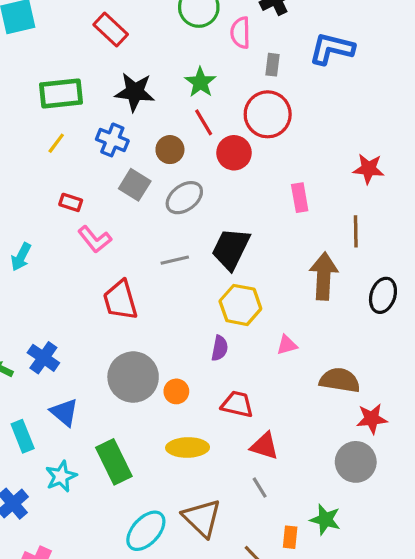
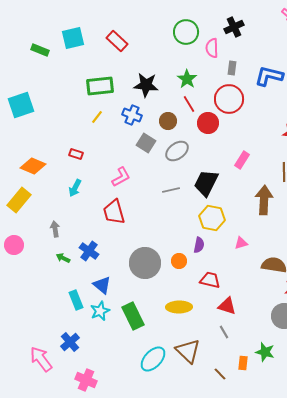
red rectangle: (111, 29) -> (117, 41), moved
blue L-shape: (332, 49) -> (269, 76), moved
pink rectangle: (300, 198) -> (242, 160), moved, turned 42
red rectangle: (71, 202) -> (76, 154), moved
pink L-shape: (95, 239) -> (121, 177), turned -80
red trapezoid: (120, 300) -> (114, 212), moved
orange circle: (176, 391) -> (179, 261), moved
cyan star: (61, 476) -> (100, 311), moved

